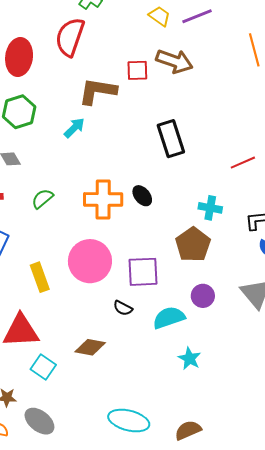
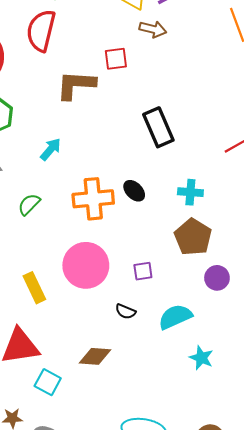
brown arrow: (174, 61) -> (153, 29), moved, size x0.7
cyan arrow: (74, 128) -> (51, 149), moved
cyan cross: (210, 208) -> (190, 192), moved
purple square: (143, 272) -> (143, 271), size x0.6
purple circle: (203, 296) -> (217, 278), moved

